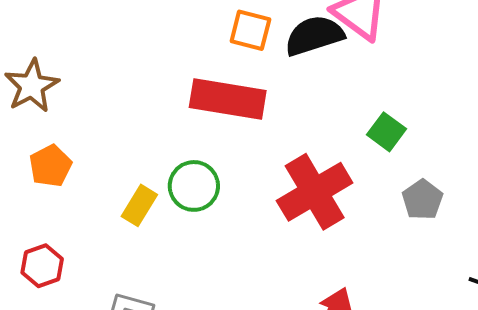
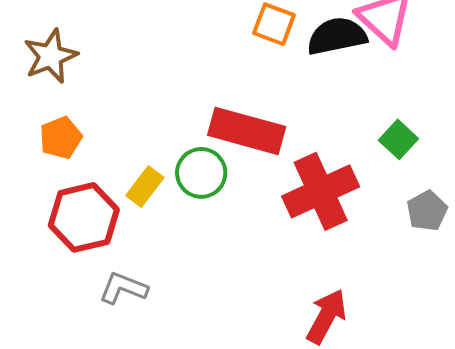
red rectangle: (228, 99) -> (247, 131), moved
red hexagon: (42, 266) -> (84, 217), moved, size x1.6

